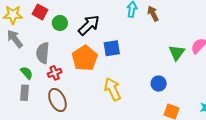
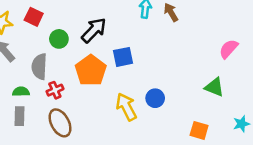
green circle: (60, 23) -> (59, 39), moved
green triangle: (177, 53) -> (214, 87), moved, turned -42
green semicircle: (27, 73) -> (21, 92), turned -48
blue circle: (159, 84) -> (155, 98), moved

